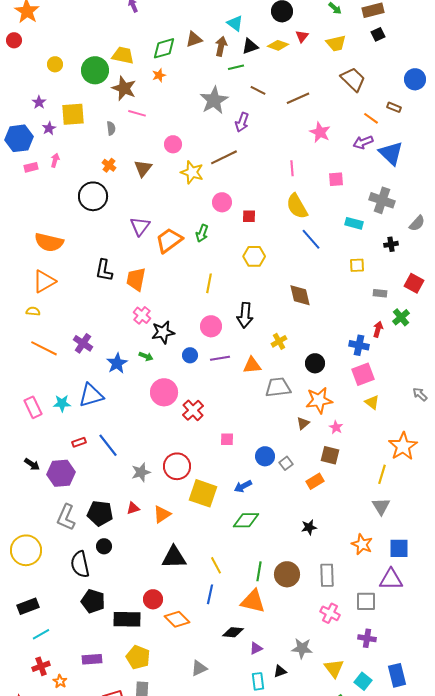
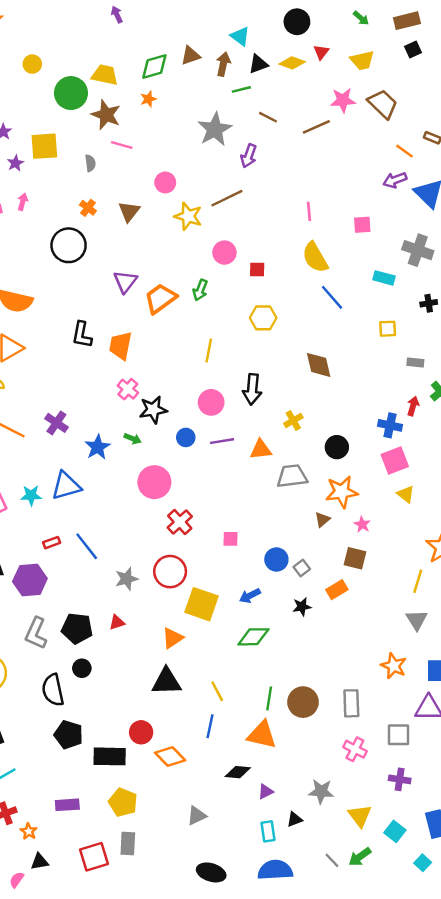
yellow circle: (55, 64) -> (32, 64), moved
pink star: (320, 132) -> (343, 100), moved, turned -30
red cross: (193, 410) -> (180, 522), moved
orange triangle: (162, 514) -> (172, 638), moved
black star: (309, 527) -> (302, 607), moved

